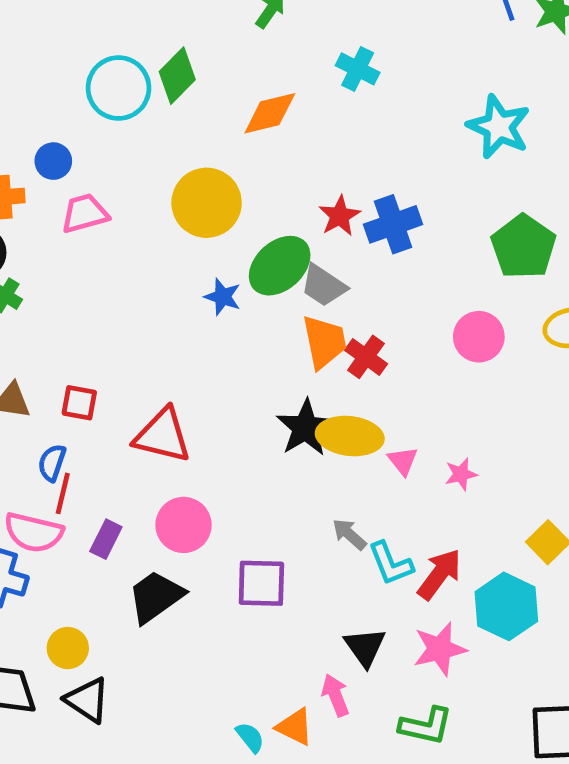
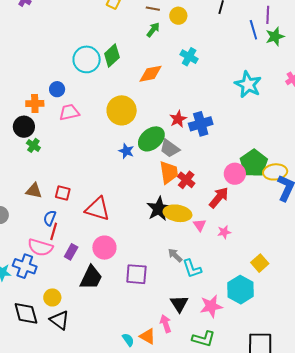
green pentagon: (523, 247) -> (254, 163), moved
red arrow: (439, 574) -> (219, 198), moved
black trapezoid: (156, 597) -> (91, 278), turned 148

